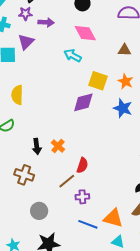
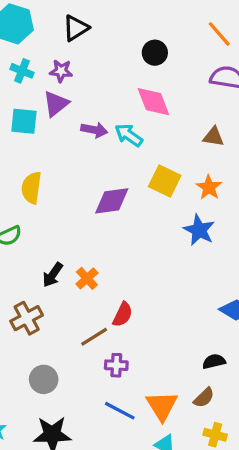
purple star: (25, 14) -> (61, 71), moved
purple arrow: (46, 22) -> (94, 130), moved
purple diamond: (83, 102) -> (112, 201), moved
black arrow: (37, 146) -> (53, 275), turned 35
brown cross: (24, 175) -> (27, 318), turned 36
orange triangle: (113, 218) -> (162, 406), turned 35

